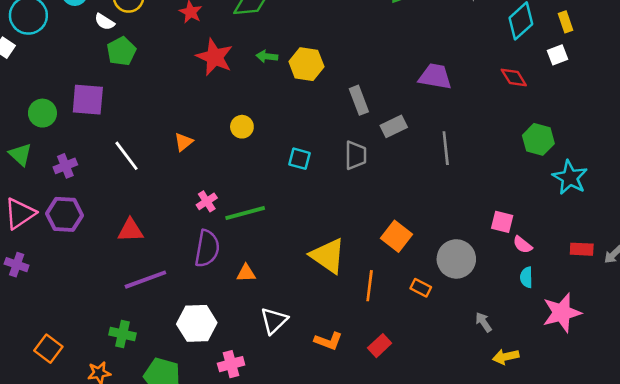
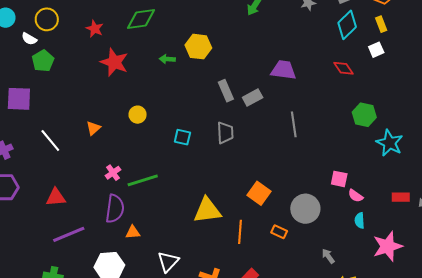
green arrow: (267, 56) -> (167, 59), moved
yellow hexagon: (306, 64) -> (198, 47), moved
gray rectangle: (394, 126) -> (253, 97), moved
yellow triangle: (328, 256) -> (207, 210), turned -40
orange triangle: (246, 273) -> (133, 232), moved

